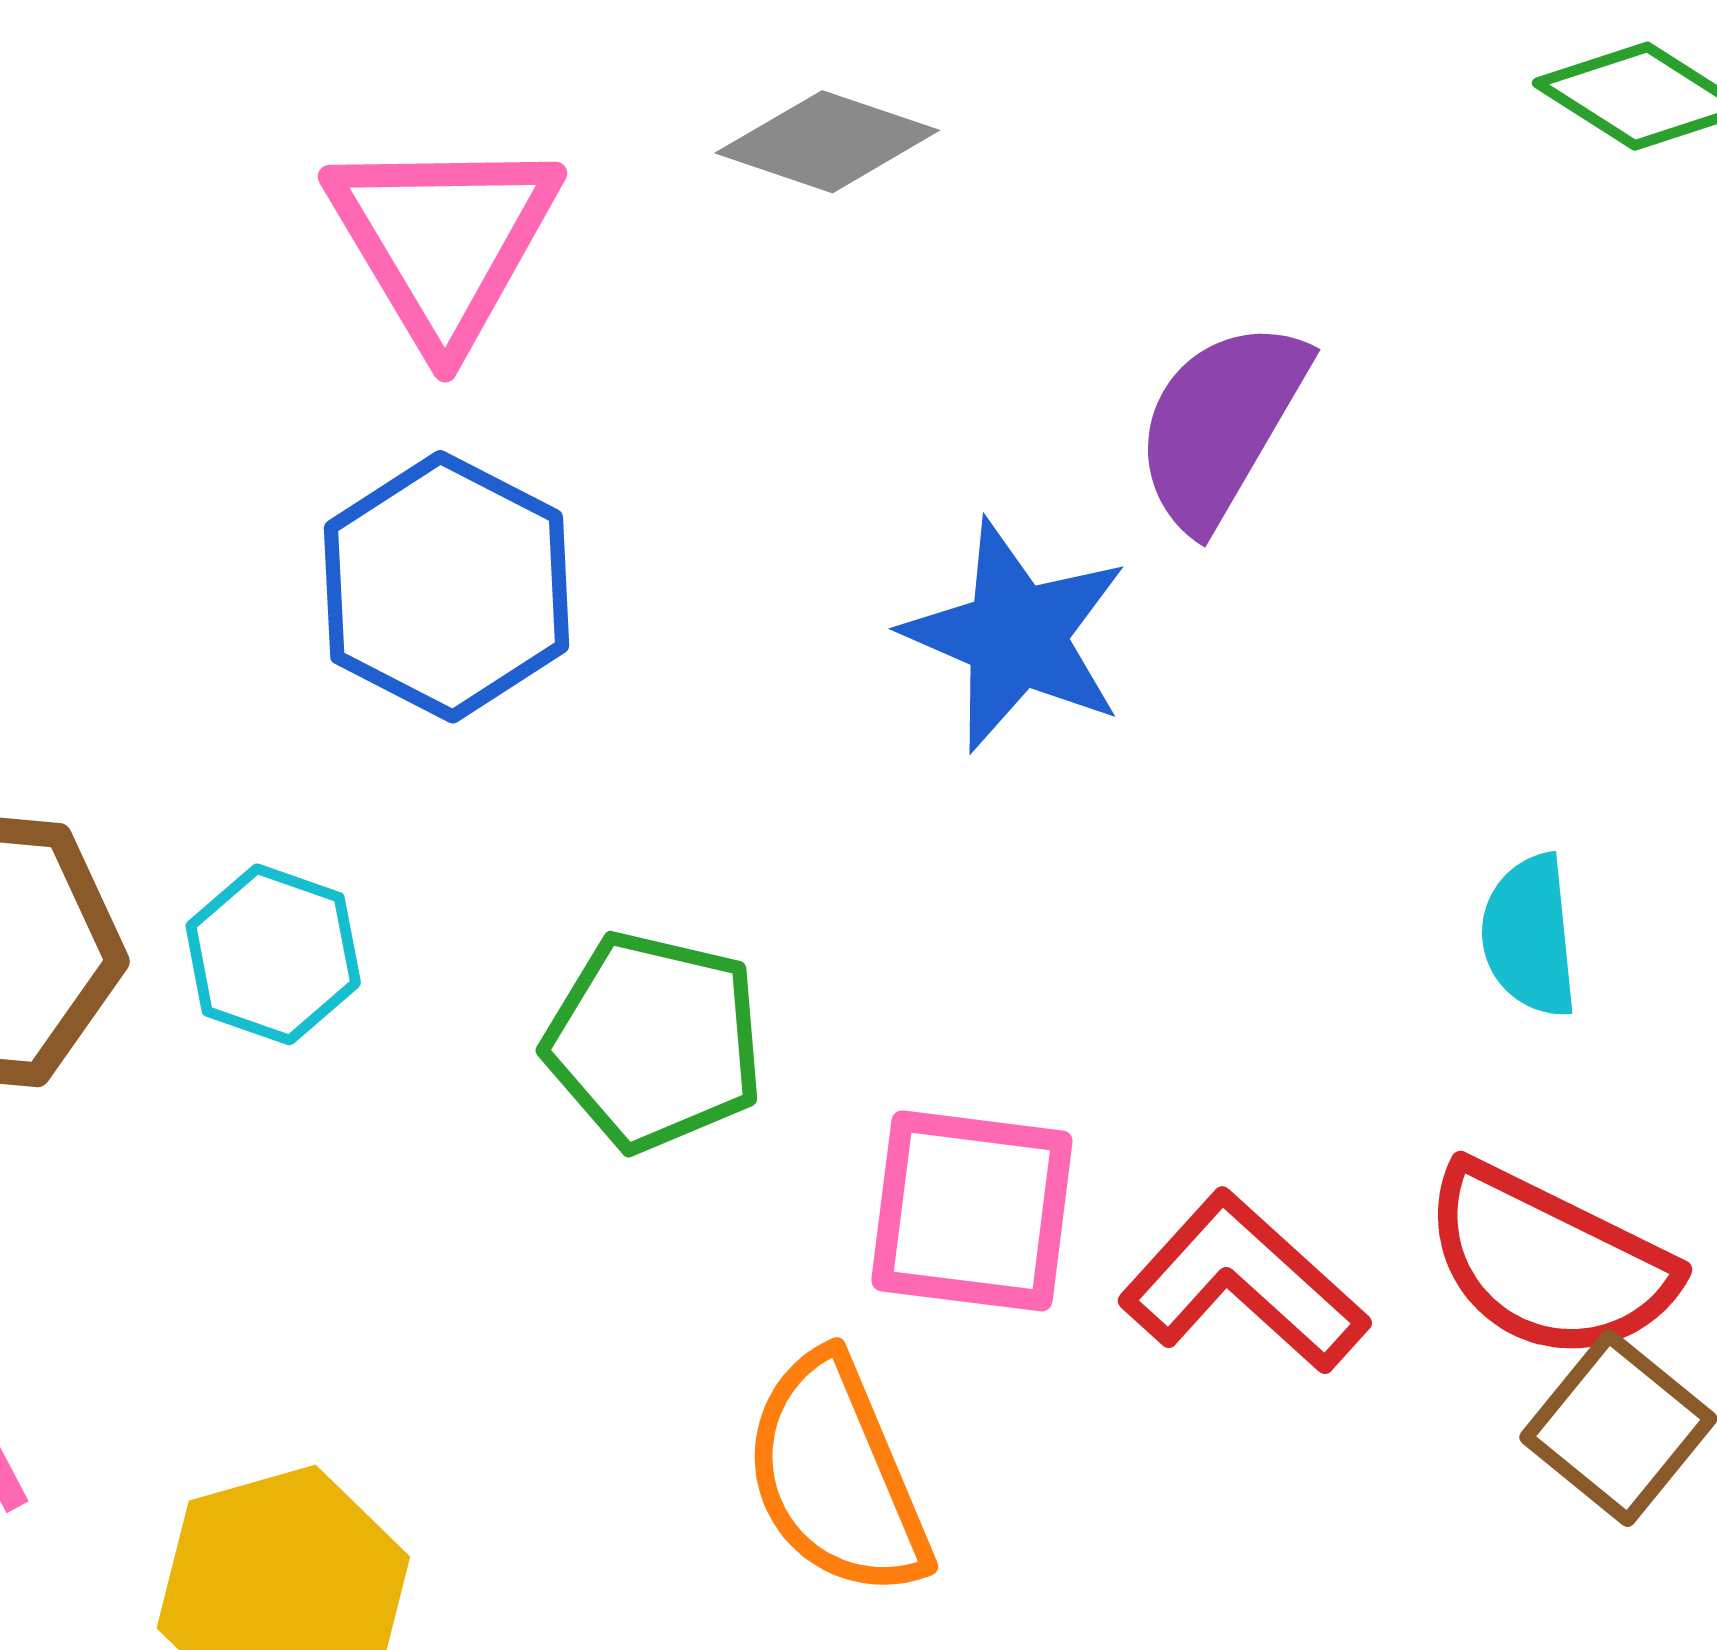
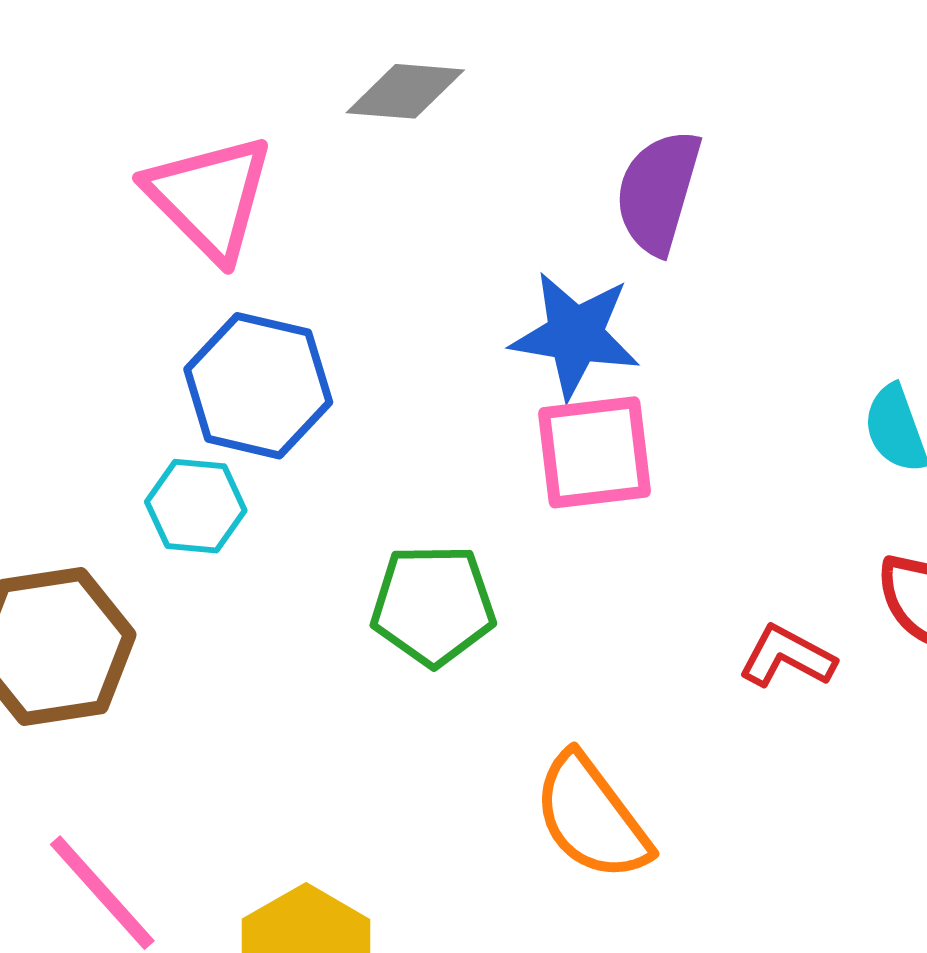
cyan hexagon: (273, 954) -> (196, 506), moved
pink square: (972, 1211) -> (594, 452), moved
red L-shape: (1243, 1283) -> (787, 657), size x0.7

